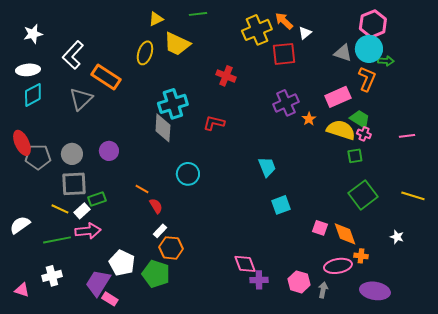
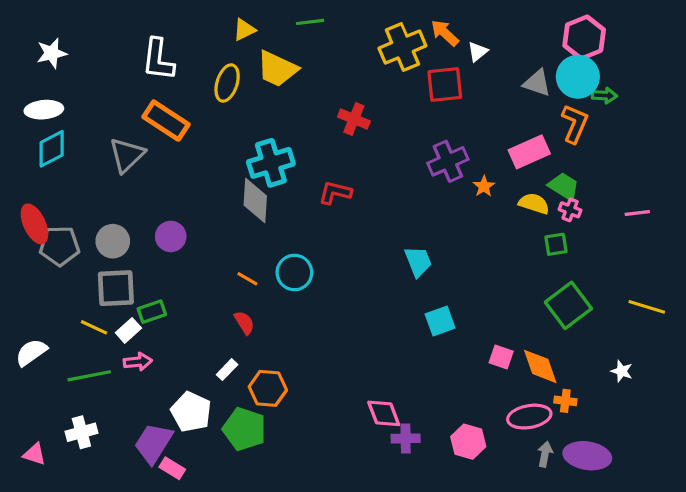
white L-shape: (73, 55) -> (158, 60), moved, turned -36
yellow semicircle: (341, 130) -> (534, 204), size x0.7
orange line: (142, 189) -> (247, 279), moved
pink arrow: (88, 231) -> (138, 362), size x0.7
white rectangle: (160, 231) -> (227, 370), moved
gray arrow: (323, 290) -> (545, 454), moved

